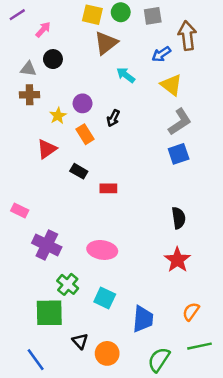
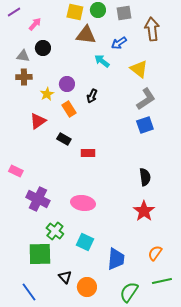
brown triangle: (106, 43) -> (86, 35), turned 45
blue arrow: (161, 54) -> (119, 43), moved

